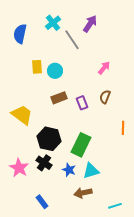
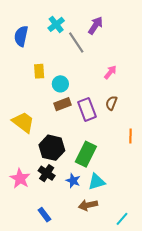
cyan circle: (55, 71) -> (60, 84), moved
purple rectangle: (82, 103) -> (87, 109), size x1.5
cyan line: (115, 206) -> (122, 219), turned -32

